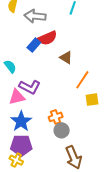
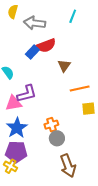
brown triangle: (66, 58) -> (64, 66), turned 32
orange line: (82, 80) -> (80, 89), turned 42
purple L-shape: (30, 87) -> (27, 94), turned -45

